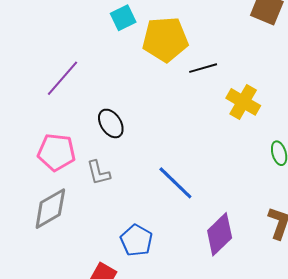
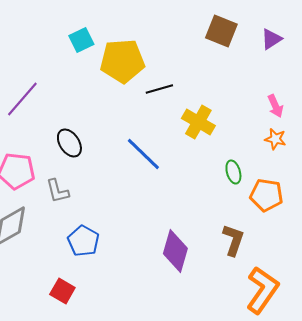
blue line: (175, 183) -> (143, 154), moved
purple diamond: (220, 234) -> (175, 251), turned -30
blue pentagon: (136, 240) -> (83, 241), moved

